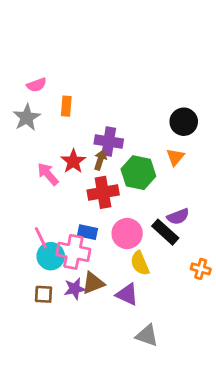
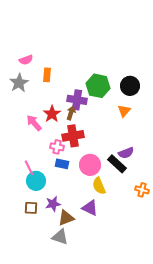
green hexagon: (138, 173) -> (98, 86), moved
pink cross: (73, 252) -> (57, 147), moved, size x0.6
brown triangle: (93, 283) -> (66, 218), moved
gray triangle: (147, 335) -> (60, 237), moved

